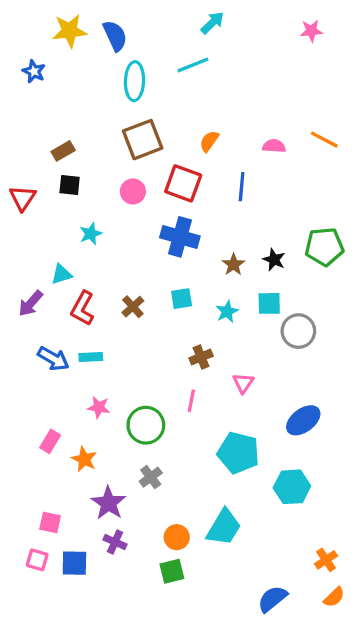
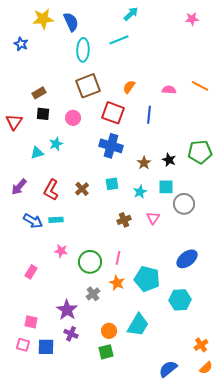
pink circle: (133, 191) -> (73, 118), moved
cyan triangle: (61, 274) -> (37, 153), moved
pink triangle: (243, 383) -> (153, 218), moved
pink line: (191, 401) -> (118, 258), moved
orange star: (84, 459) -> (117, 283), moved

